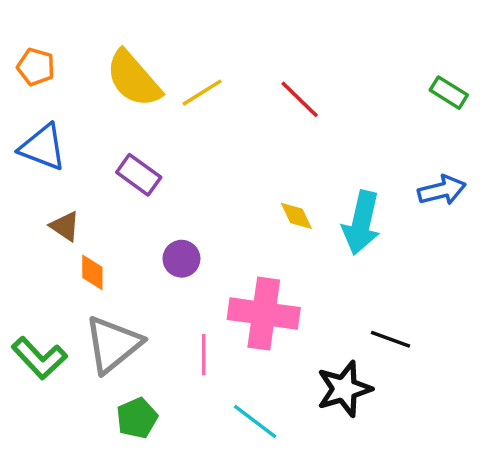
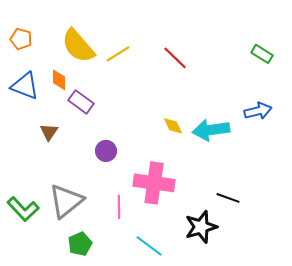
cyan arrow: (361, 223) -> (211, 130), turned 69
brown triangle: (65, 226) -> (49, 132), moved, turned 30
orange diamond: (92, 272) -> (59, 80), moved

